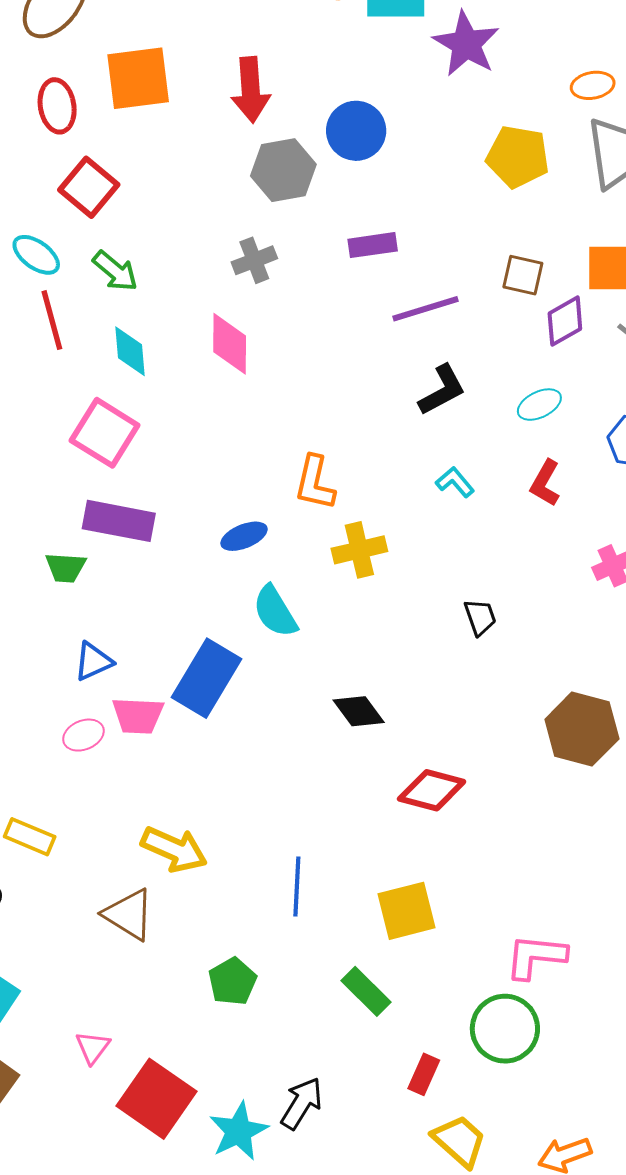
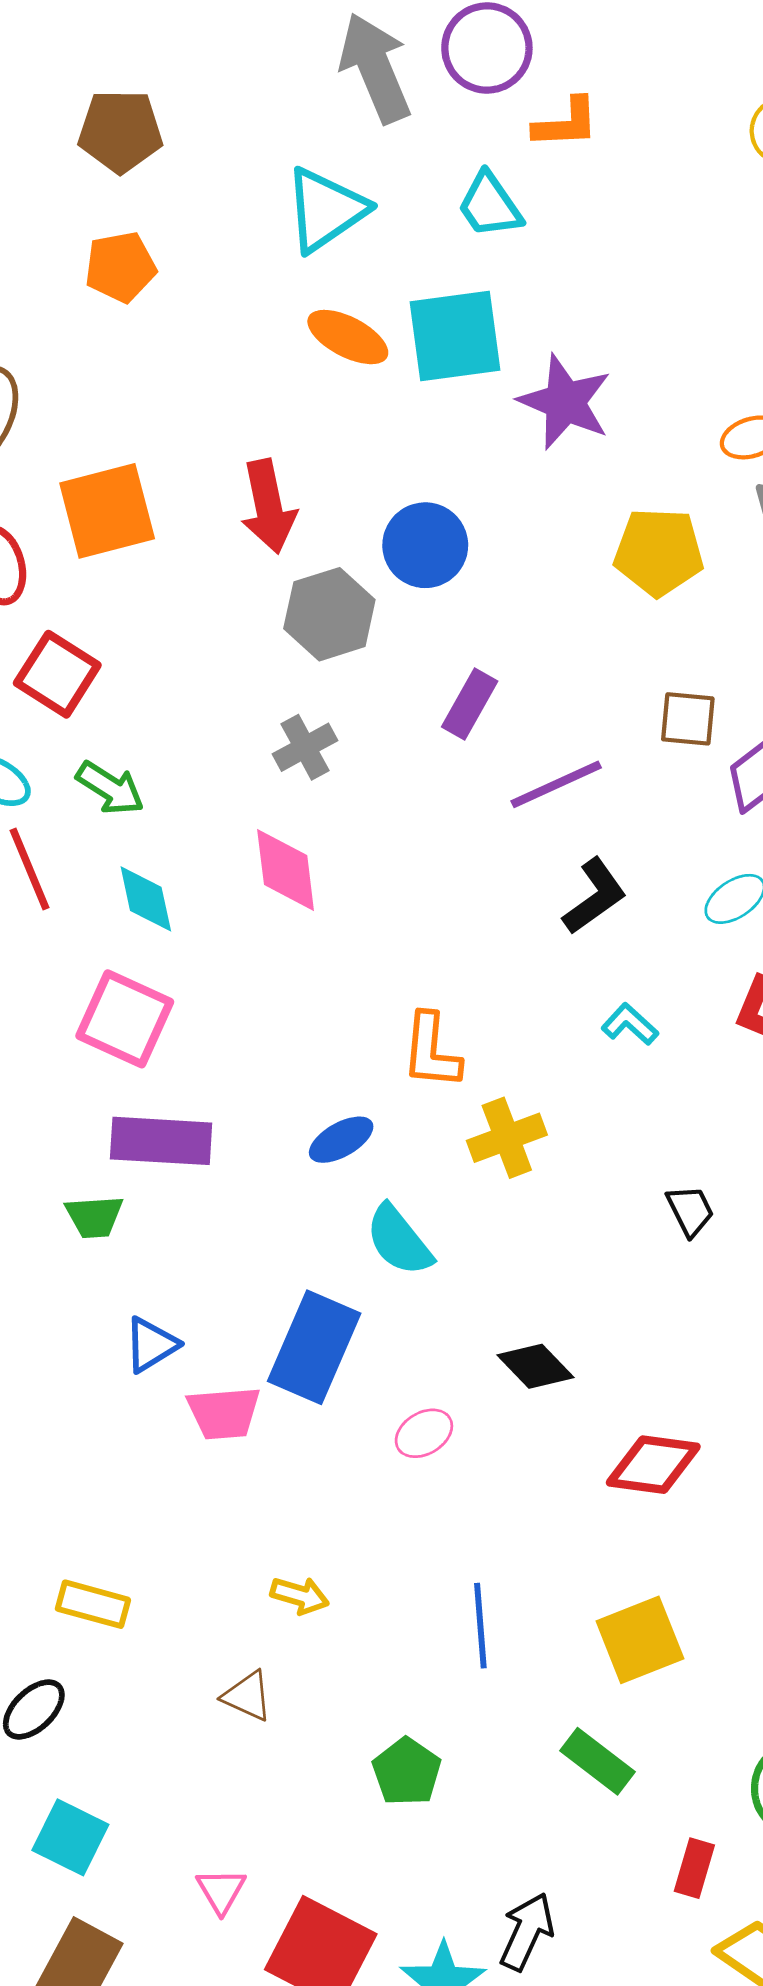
purple rectangle: (373, 245) -> (470, 704), turned -45
pink ellipse: (83, 735) -> (424, 1433), moved
yellow arrow: (174, 849) -> (300, 1596), size x0.6
brown triangle: (129, 914) -> (247, 1696), size x0.7

